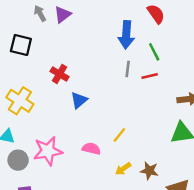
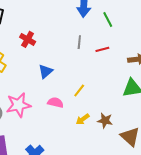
gray line: (128, 69) -> (79, 42), moved
red line: (150, 76) -> (102, 49), moved
blue triangle: (79, 100) -> (46, 71), moved

